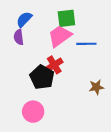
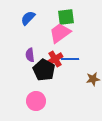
purple semicircle: (19, 37) -> (30, 55), moved
blue line: (86, 44) -> (70, 59), moved

